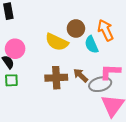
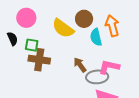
pink circle: (15, 49) -> (26, 18), moved
brown cross: (56, 78) -> (39, 60), moved
green square: (11, 80) -> (32, 45), moved

